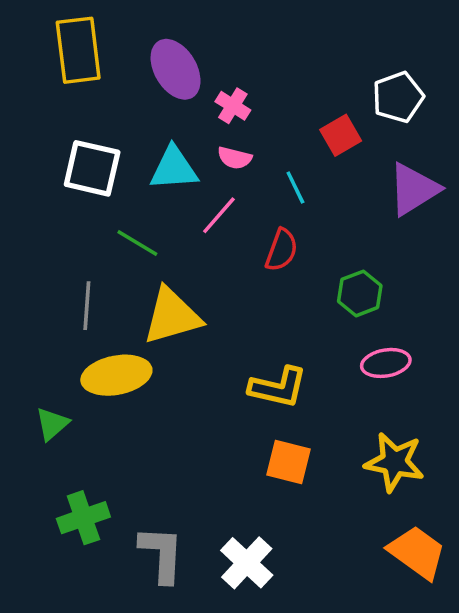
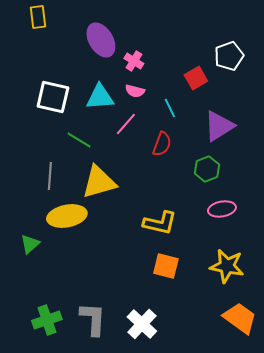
yellow rectangle: (78, 50) -> (38, 17), moved, size x0.6
purple triangle: (414, 189) -> (219, 126), moved
green cross: (83, 518) -> (47, 320), moved

